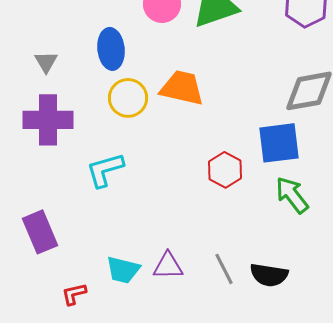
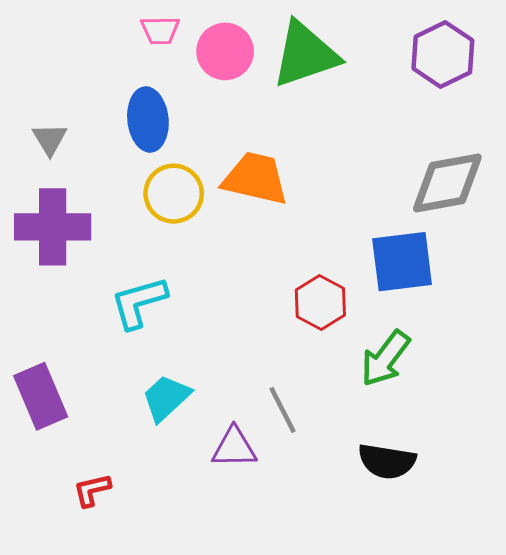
green arrow: (292, 195) -> (385, 358), moved, turned -105
gray line: (224, 269) -> (283, 410), moved
cyan trapezoid: (123, 270) -> (166, 398), moved, turned 123

